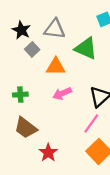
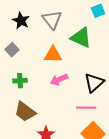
gray triangle: (55, 29) -> (52, 20), turned 45
gray square: (32, 49) -> (12, 50), moved
pink line: (91, 124) -> (86, 108), turned 54

